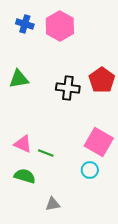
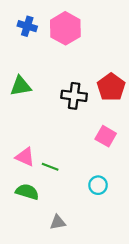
pink square: (99, 142) -> (106, 136), moved, size x0.7

